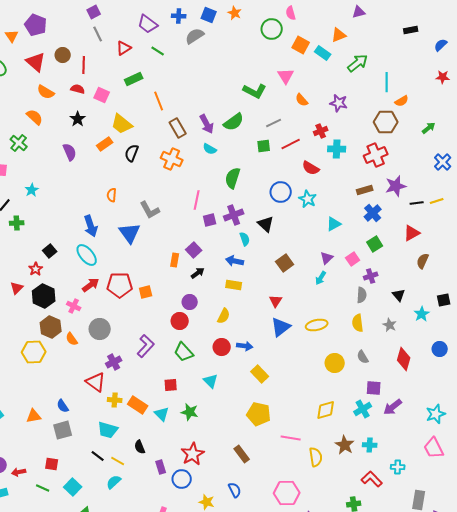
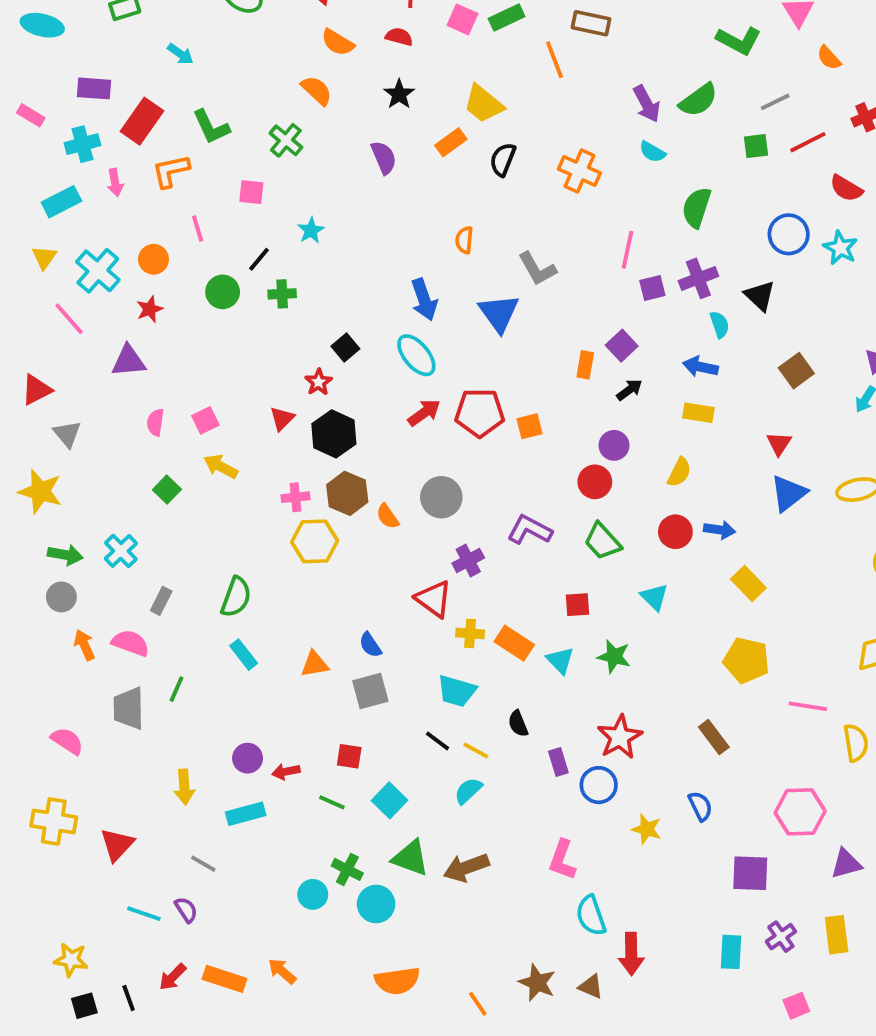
pink square: (102, 95) -> (462, 19), moved
brown rectangle: (178, 128) -> (591, 23), moved, turned -48
pink cross: (74, 306) -> (295, 497), moved, turned -32
purple L-shape: (146, 346) -> (530, 530), turned -105

